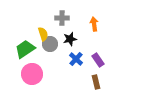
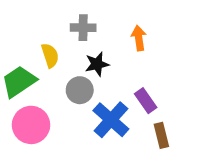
gray circle: (50, 44) -> (80, 90), moved
blue cross: (76, 59) -> (111, 120), moved, size x1.5
brown rectangle: (96, 82) -> (161, 135), moved

